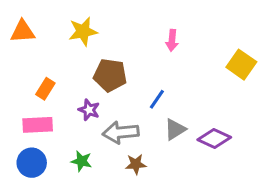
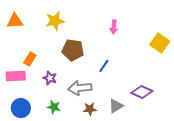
purple star: (89, 110) -> (50, 78), moved
pink rectangle: (38, 125) -> (16, 76), moved
gray triangle: (175, 129) -> (116, 106), moved

